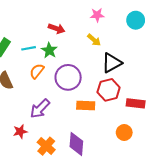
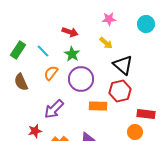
cyan line: (29, 48) -> (43, 51), turned 56
green star: (49, 50) -> (72, 54), moved
black triangle: (112, 63) -> (123, 65), turned -50
red rectangle: (136, 103) -> (146, 114), moved

